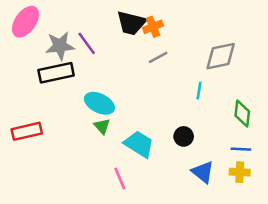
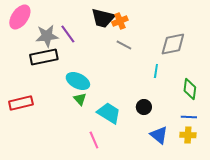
gray line: (158, 57) -> (124, 45), turned 56

